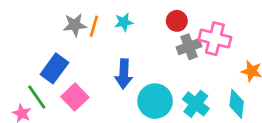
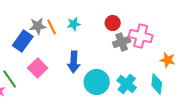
orange line: (94, 26) -> (52, 27), turned -42
blue rectangle: (54, 68) -> (23, 41), moved
pink square: (75, 97) -> (38, 68), moved

